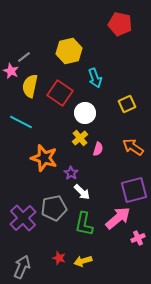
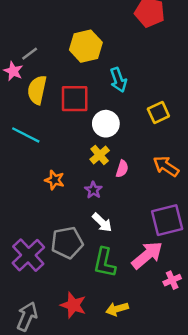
red square: (60, 93) -> (75, 99), turned -35
orange star: (44, 158) -> (55, 180), size x0.6
purple star: (71, 173) -> (93, 190), moved
red star: (59, 258) -> (73, 305), size x1.5
yellow arrow: (83, 261) -> (117, 309), moved

